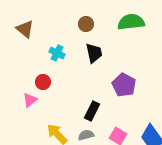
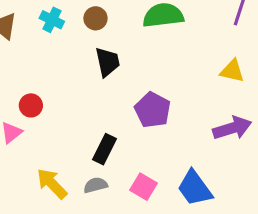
cyan cross: (57, 53) -> (52, 20), moved

